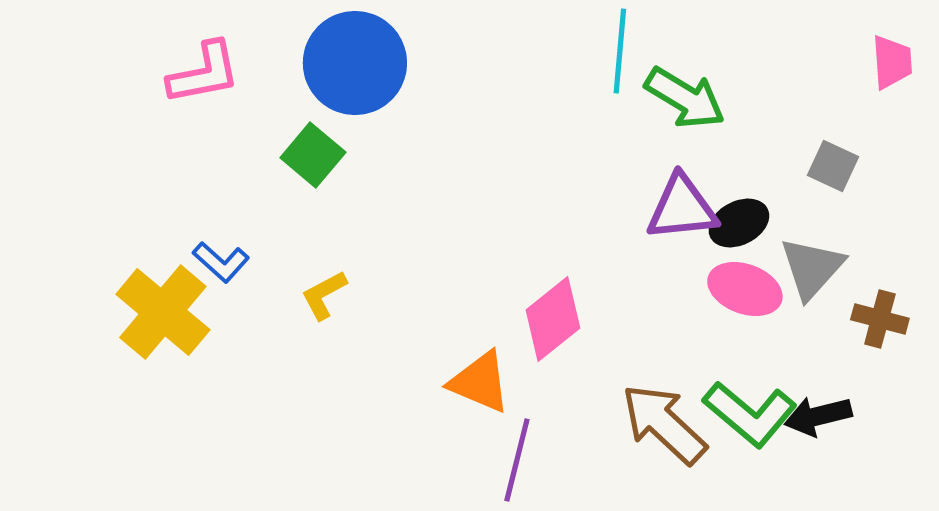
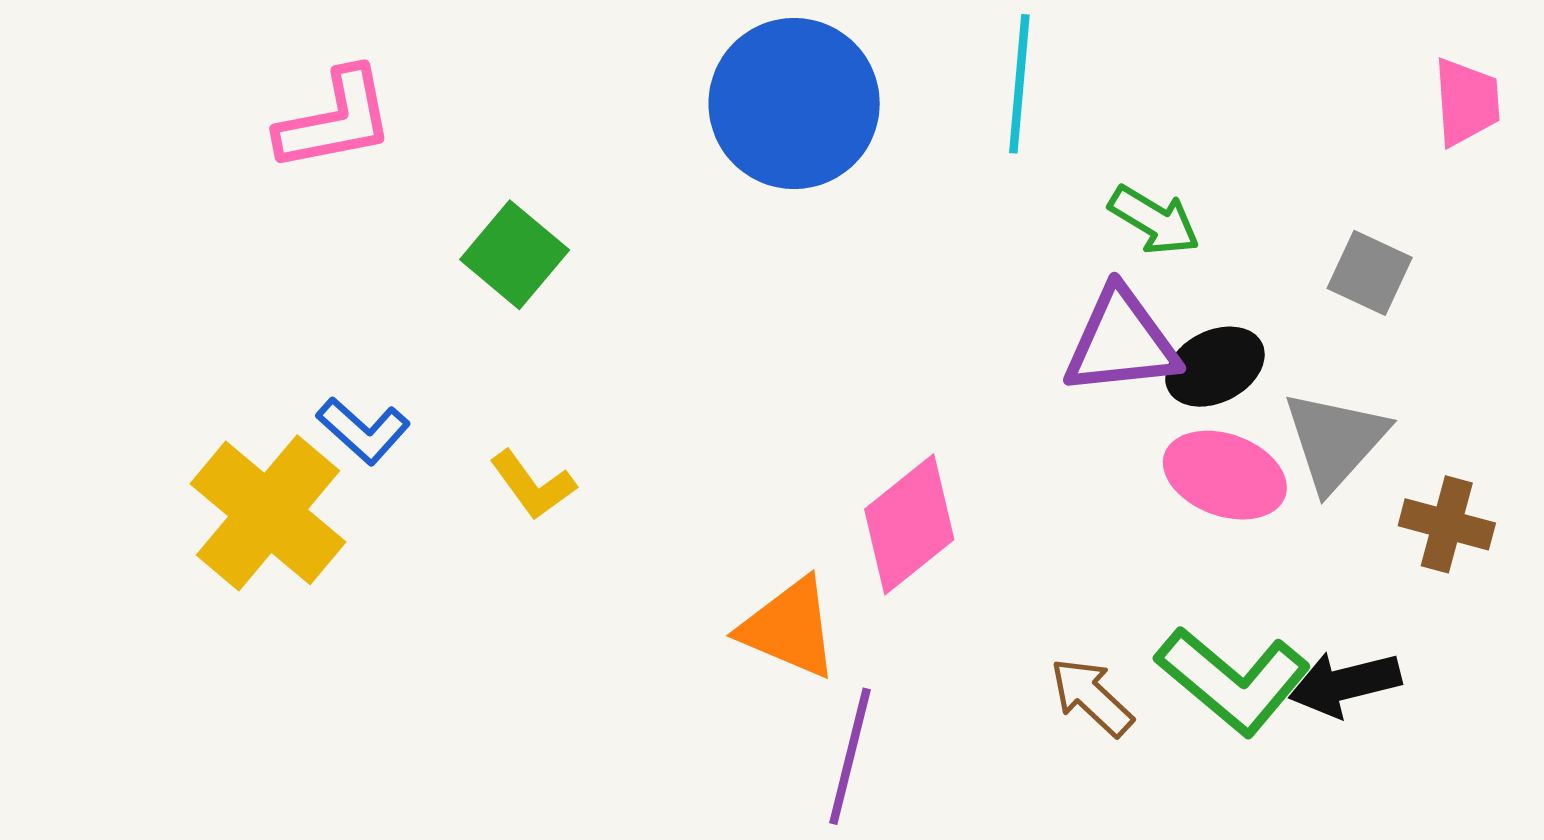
blue circle: (355, 63) -> (794, 104), moved
green arrow: (685, 98) -> (1154, 220), moved, size x0.7
yellow L-shape: (324, 295) -> (533, 485), turned -98
brown arrow: (664, 424) -> (1092, 697), size x0.6

